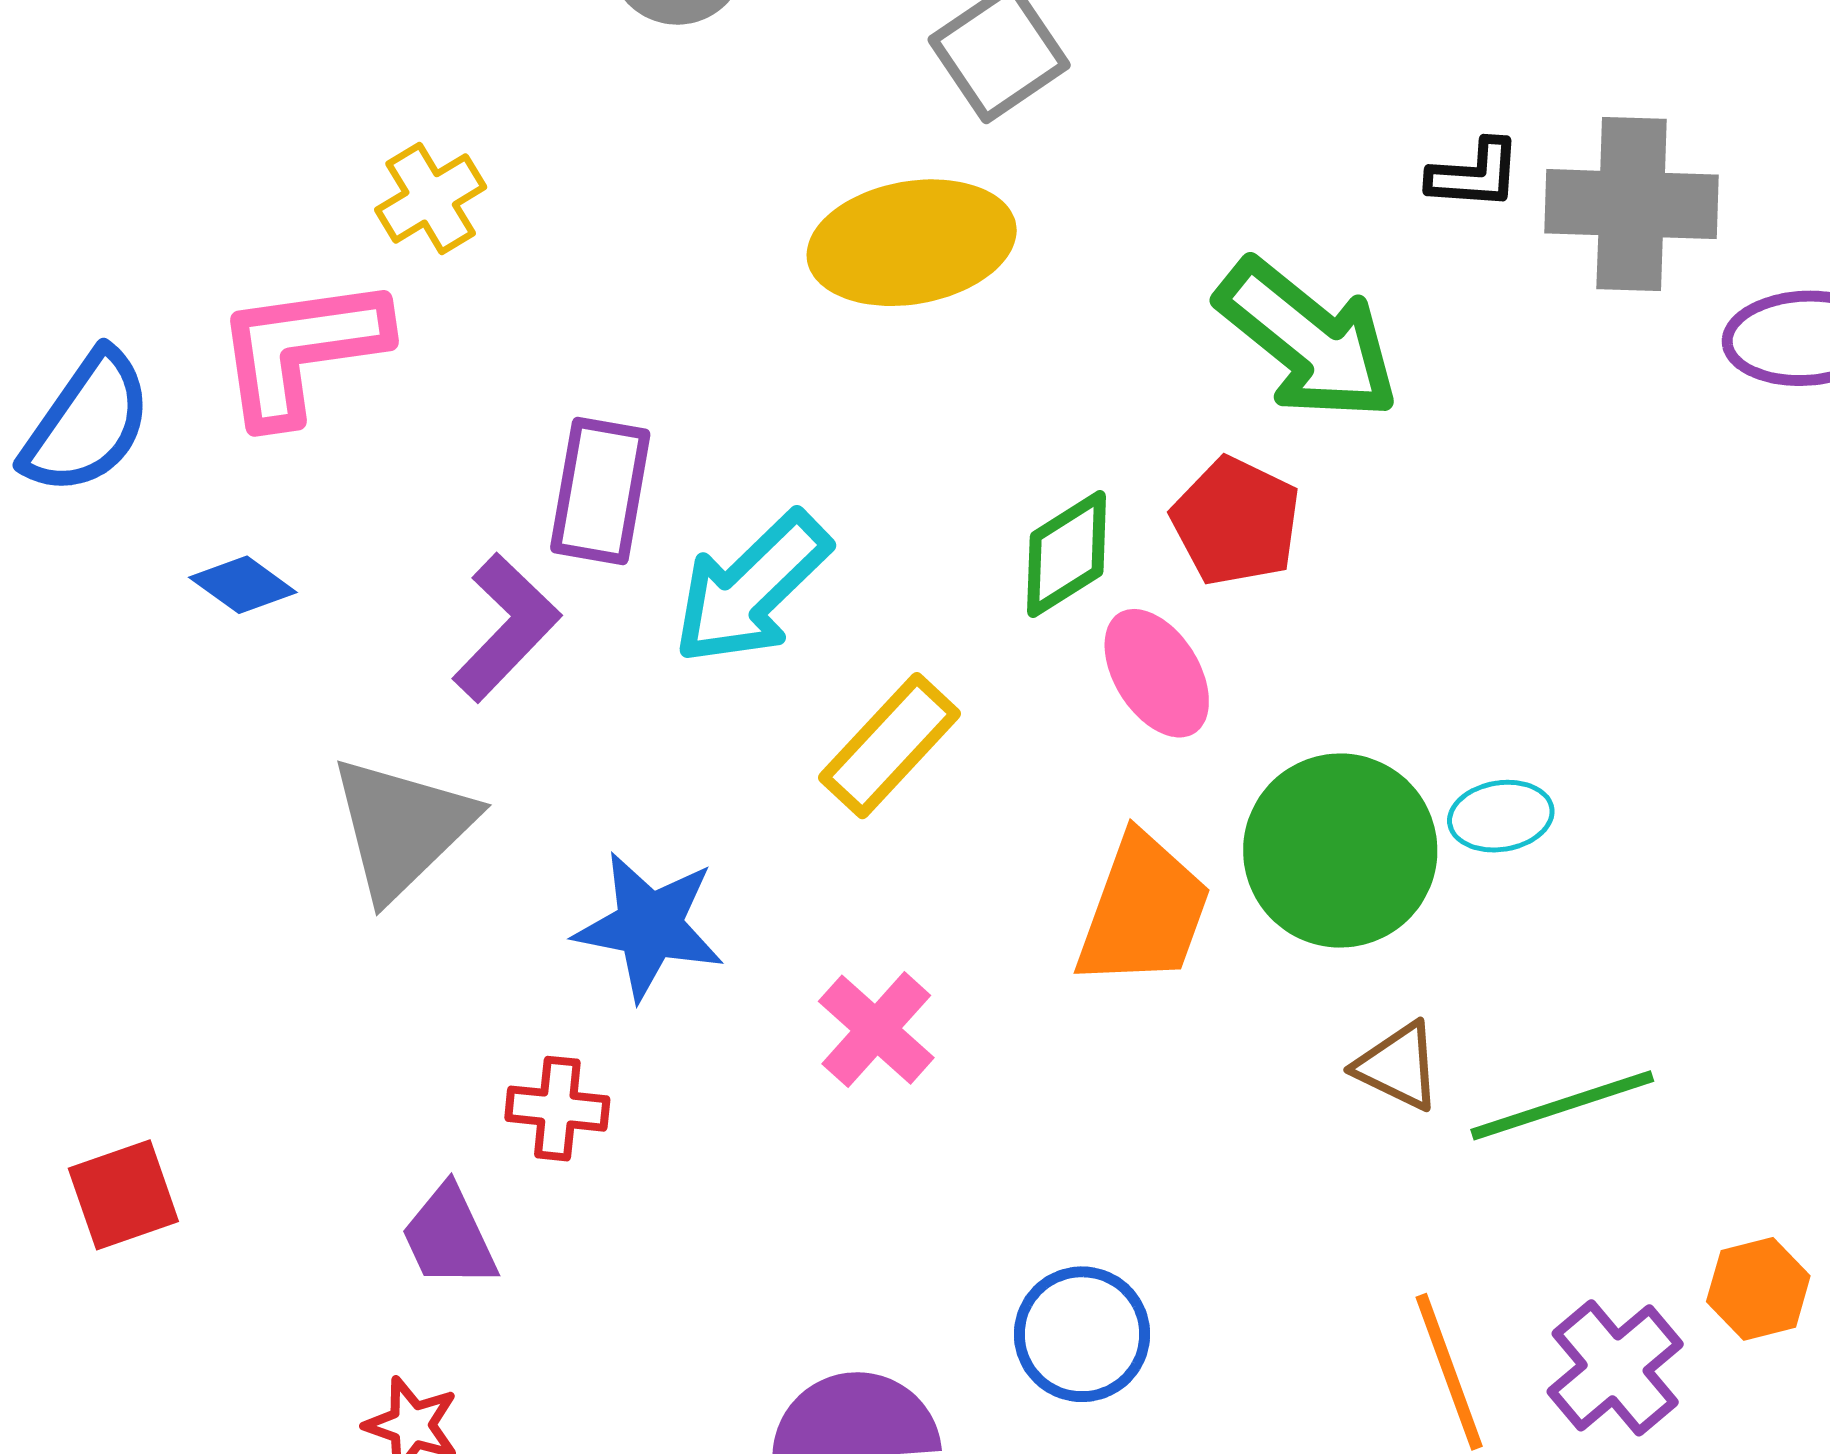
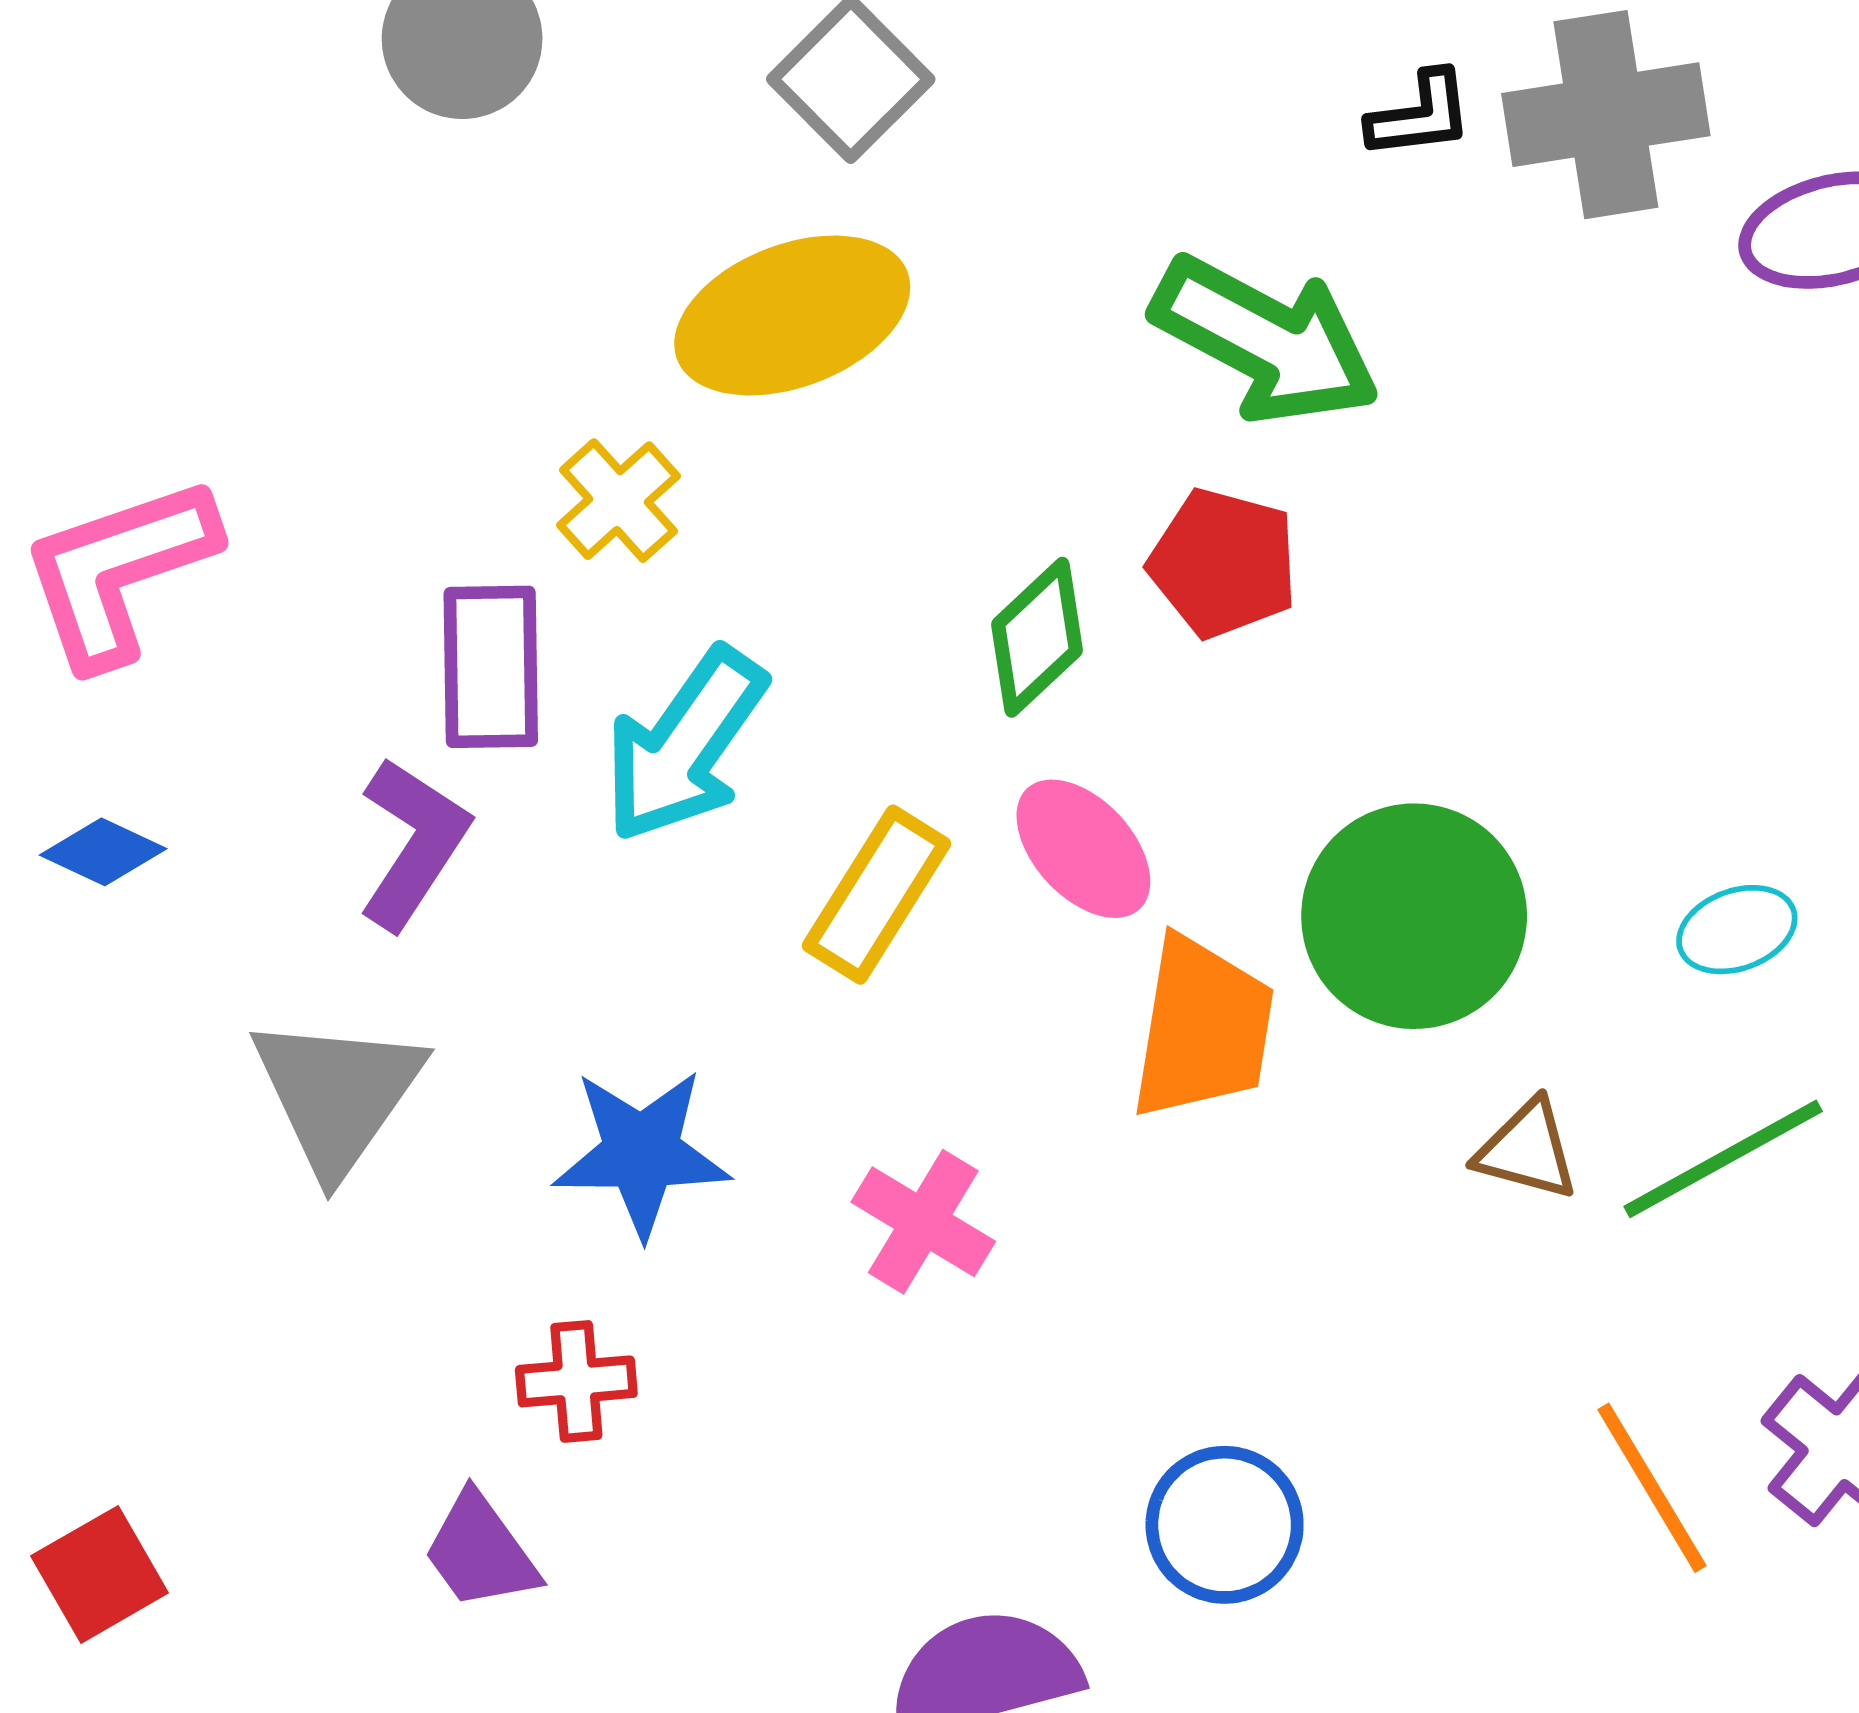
yellow cross: (431, 198) -> (618, 501), moved
pink ellipse: (1157, 673) -> (1083, 849), moved
cyan ellipse: (1501, 816) -> (1737, 930), moved

